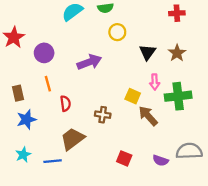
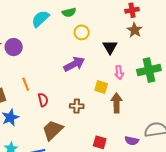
purple circle: (44, 53) -> (14, 47), moved
brown star: (177, 53) -> (135, 30), moved
purple arrow: (89, 62) -> (74, 64), moved
green cross: (178, 96) -> (149, 70), moved
brown arrow: (148, 116) -> (117, 103), turned 48

